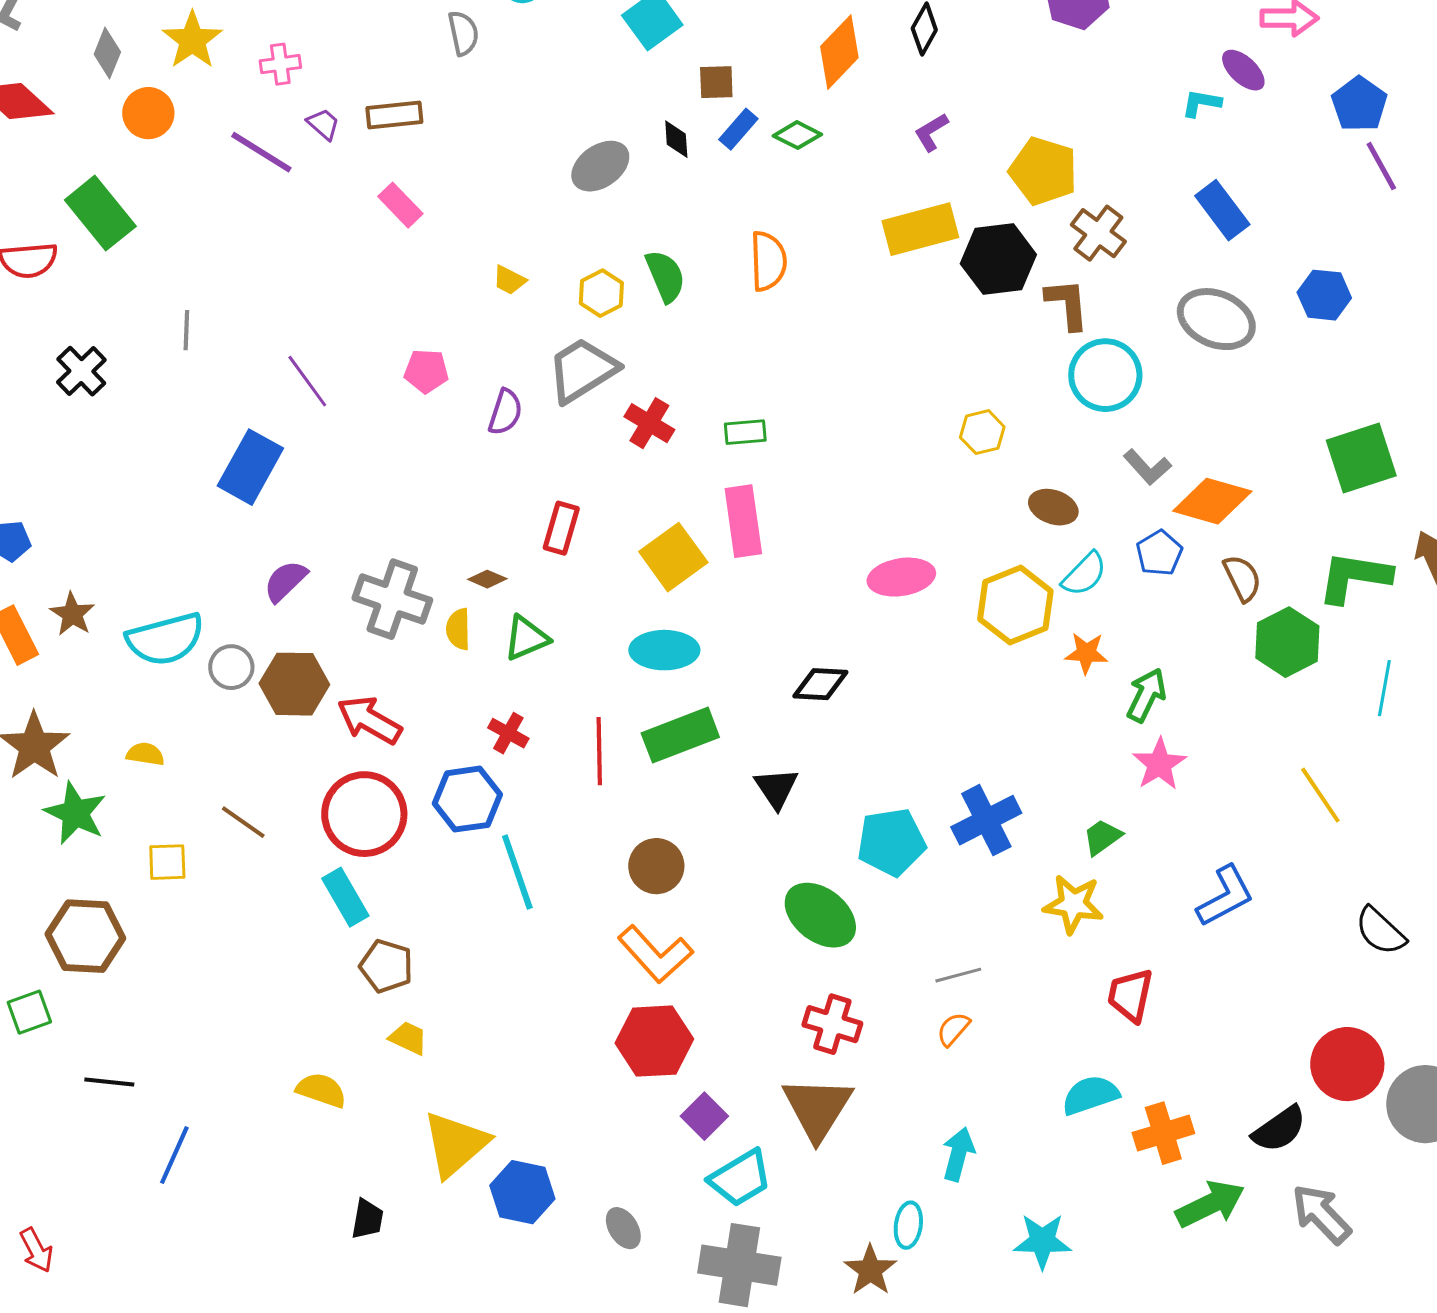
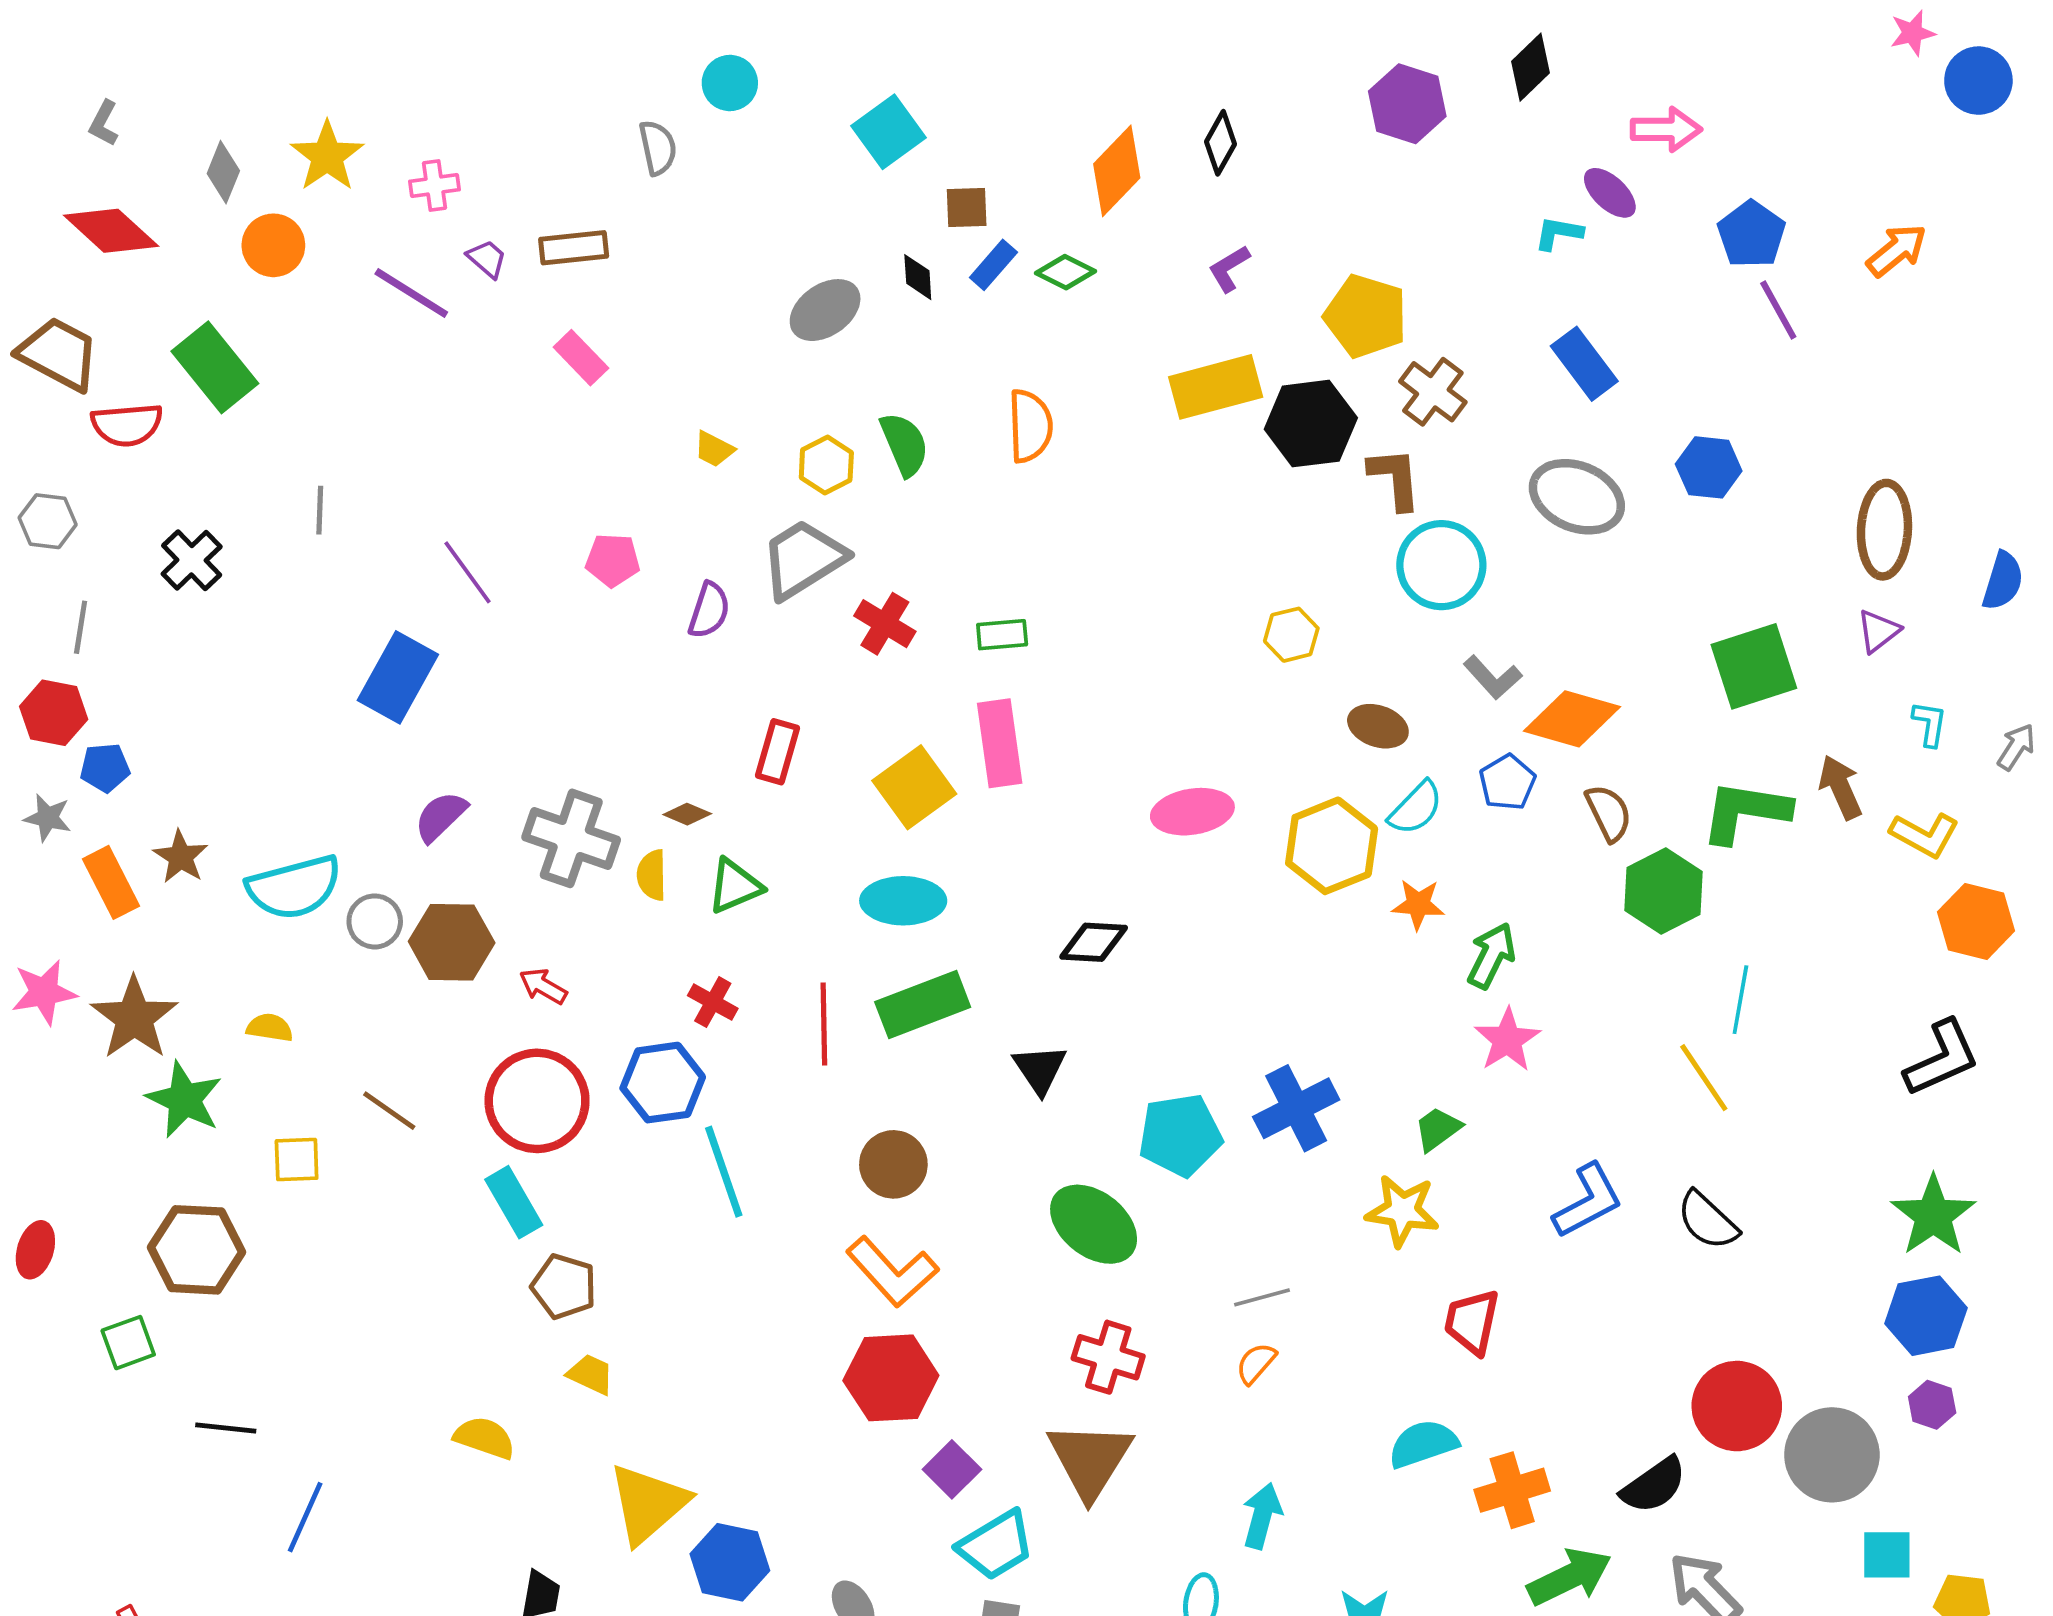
cyan line: (1384, 688) -> (1740, 1000), moved
red arrow: (369, 720) -> (543, 986), size x0.6
black semicircle: (1380, 931) -> (1707, 1221), moved

